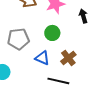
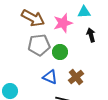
gray pentagon: (18, 39) -> (39, 45), moved

